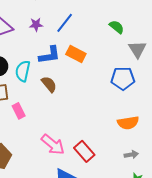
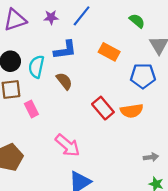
orange rectangle: (76, 54) -> (109, 52), moved
orange semicircle: (128, 123) -> (132, 111), moved
red rectangle: (84, 151) -> (103, 108), moved

